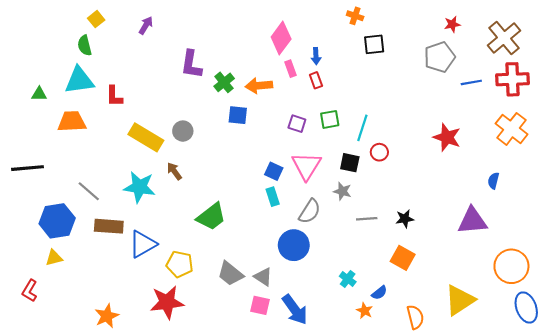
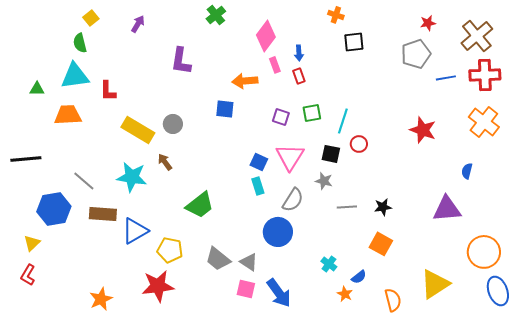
green cross: (224, 82) -> (216, 15), moved
yellow triangle: (54, 258) -> (32, 243), moved, turned -30

